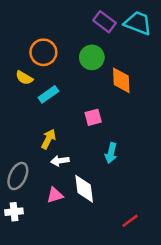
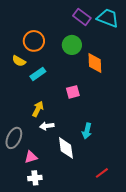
cyan arrow: (111, 153) -> (87, 131), moved
pink triangle: (55, 195) -> (31, 157), moved
white cross: (14, 212) -> (35, 178), moved

